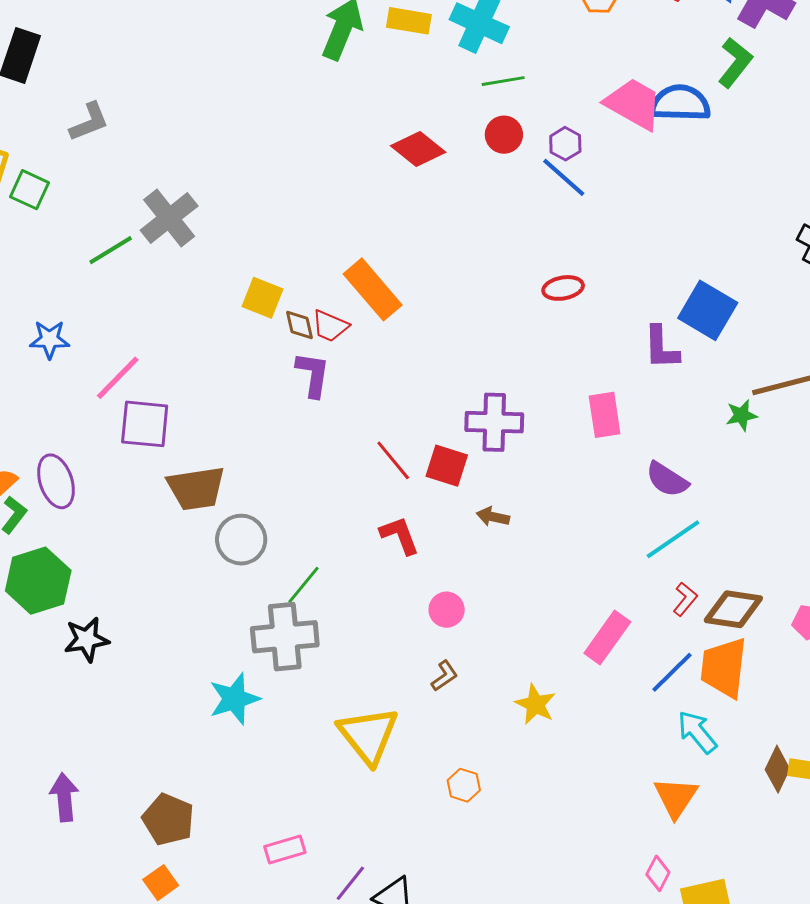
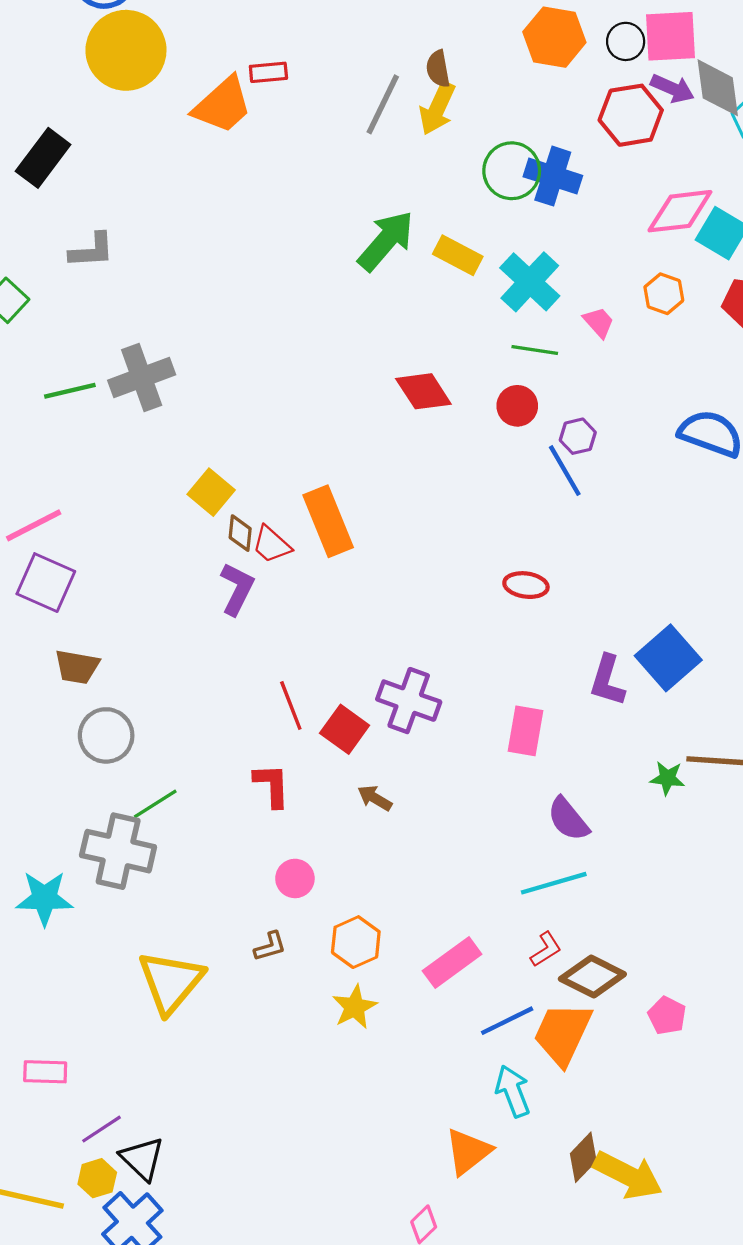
pink trapezoid: (634, 104) -> (599, 322), moved, size x0.5
brown trapezoid: (196, 488) -> (77, 667), size x0.7
orange hexagon: (464, 785) -> (356, 942), moved, size x1.4

